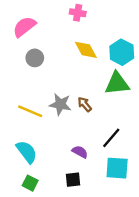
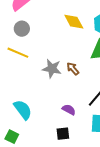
gray circle: (35, 58) -> (22, 29), moved
yellow line: (30, 111) -> (18, 53), moved
green square: (30, 183) -> (12, 137), moved

